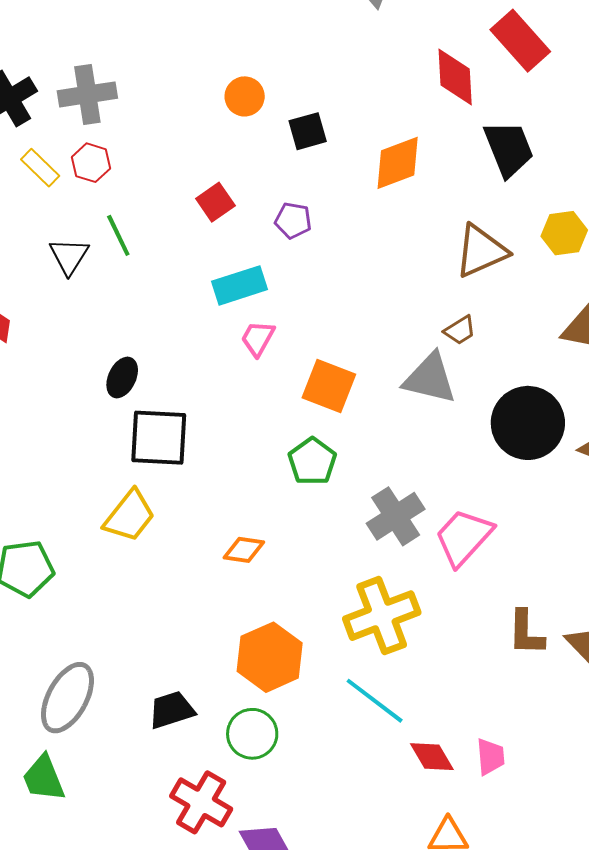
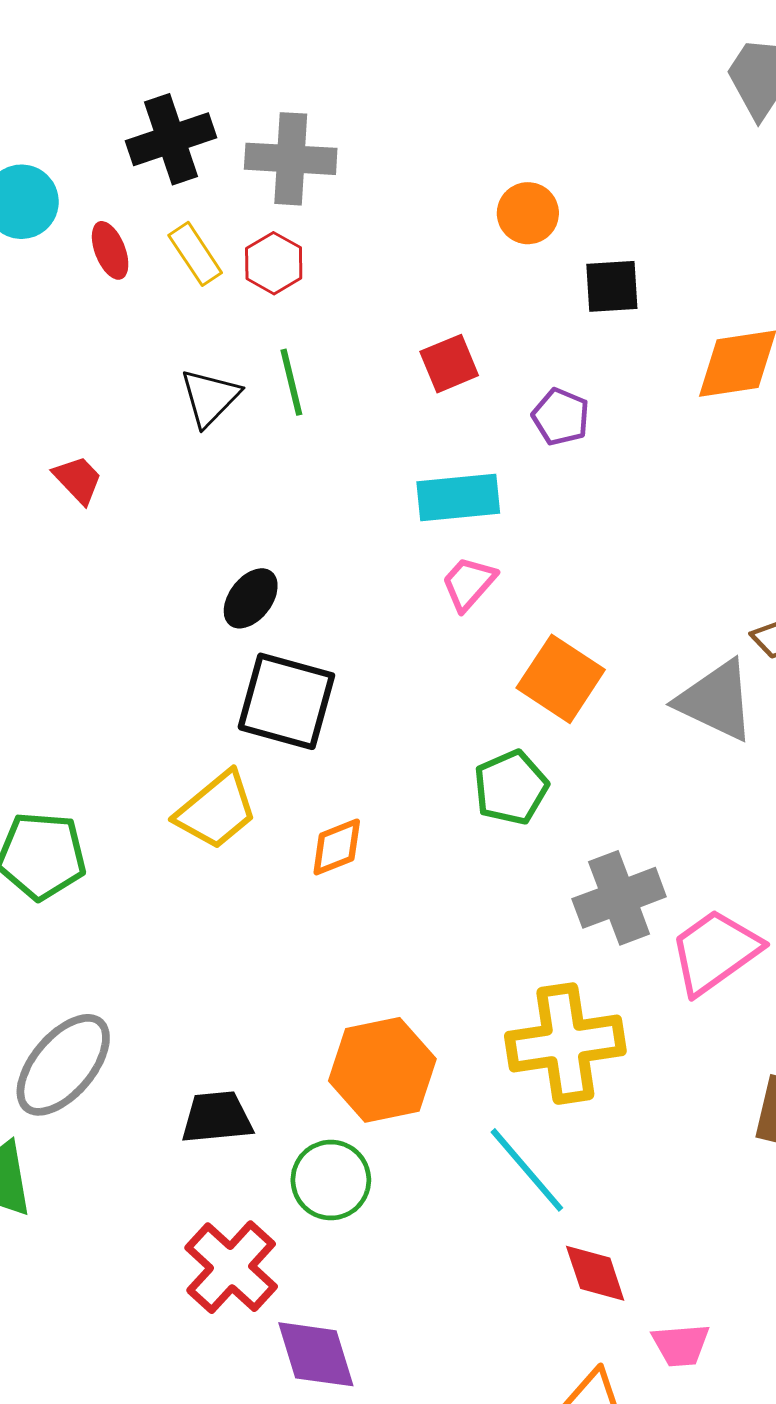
orange diamond: (244, 550) -> (337, 847), moved, turned -42
pink trapezoid: (490, 757) -> (681, 1345), moved, turned 78

